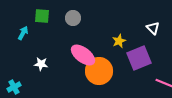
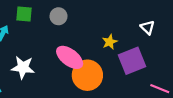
white star: (41, 64) -> (23, 67), size x1.5

